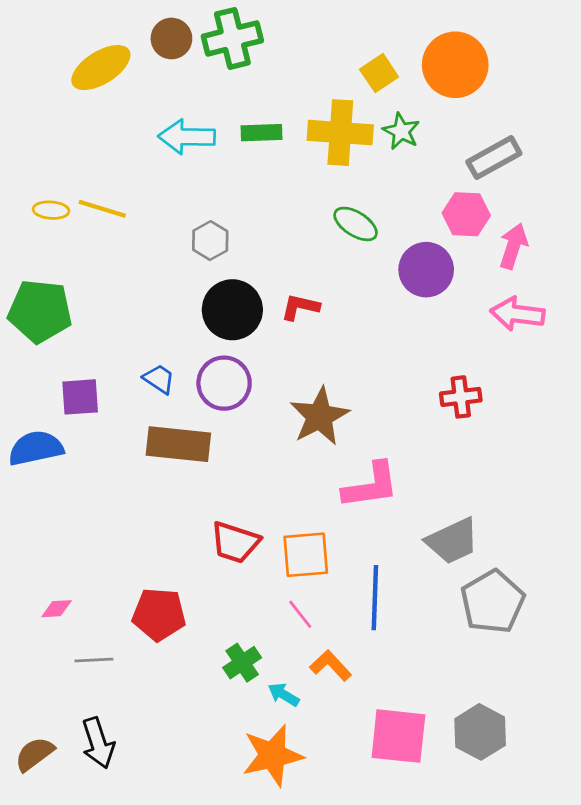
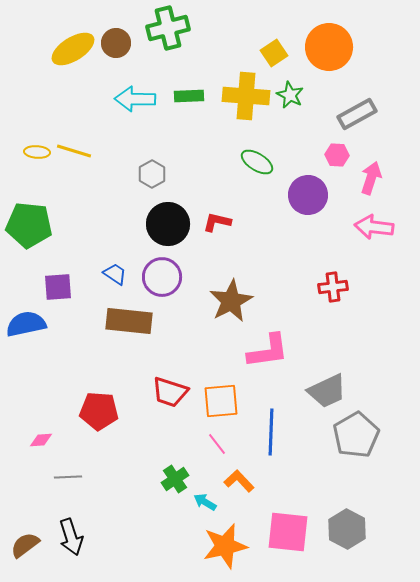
brown circle: (171, 38) -> (116, 43), moved
pink hexagon: (466, 214) -> (337, 155), size x0.7
red pentagon: (159, 614) -> (99, 411), moved
orange star: (273, 755) -> (225, 546), moved

